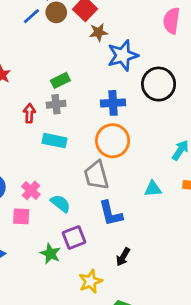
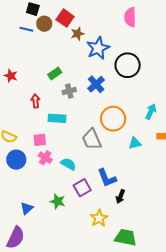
blue line: (31, 16) -> (26, 29), turned 64
blue cross: (113, 103) -> (96, 84), turned -30
gray cross: (56, 104) -> (69, 91), moved
orange circle: (113, 141) -> (113, 119), moved
blue L-shape: (111, 213) -> (107, 178), moved
pink square: (21, 216) -> (40, 140), moved
green star: (50, 254) -> (58, 201), moved

